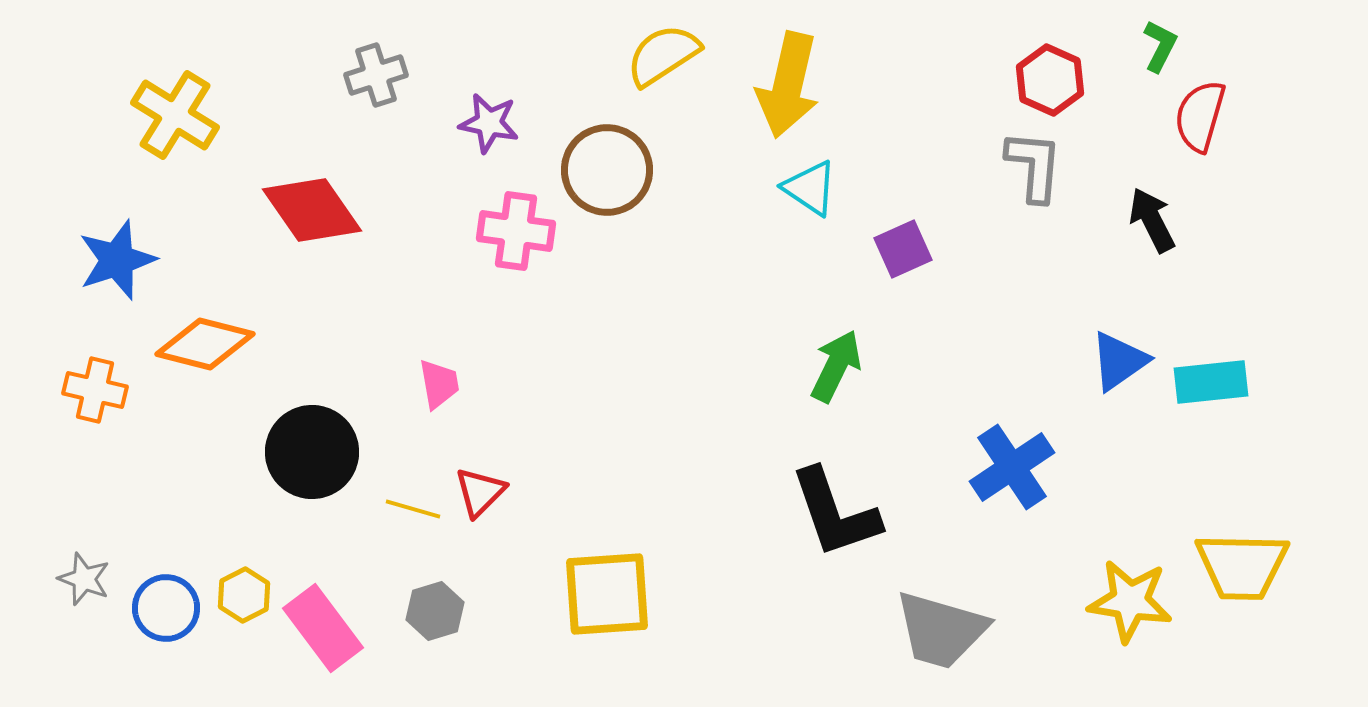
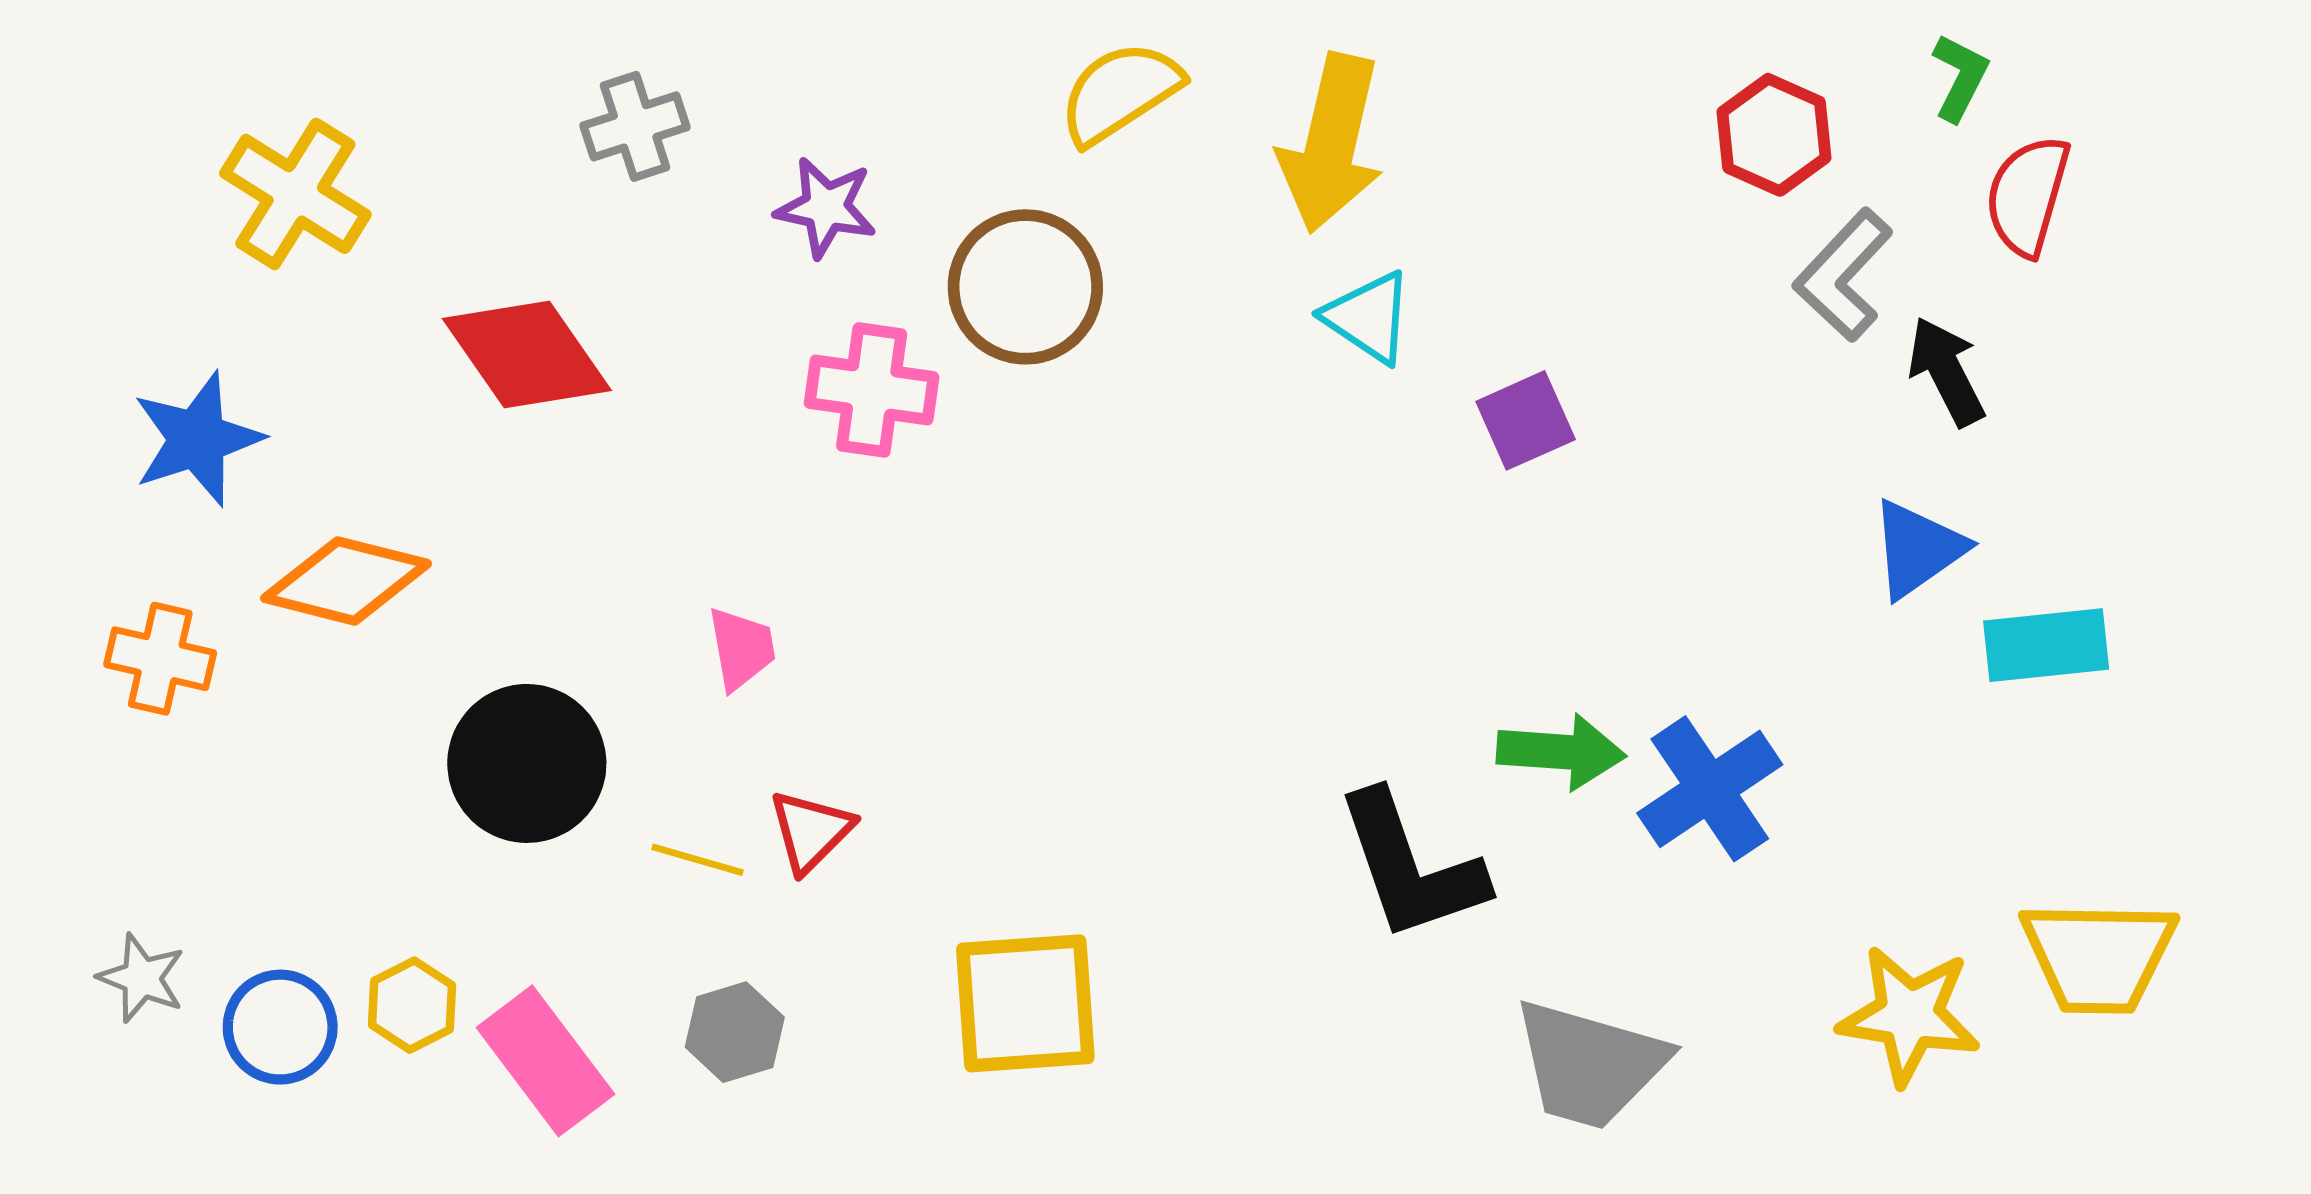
gray L-shape: (1034, 166) -> (1843, 275), moved, turned -142
blue triangle: (1119, 361) -> (1918, 549), moved
green arrow: (836, 366) -> (1561, 752), moved, turned 68

